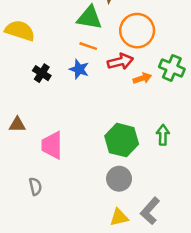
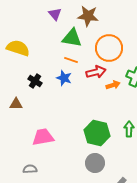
brown triangle: (17, 125) -> (16, 104), moved
pink trapezoid: (52, 145) -> (43, 137), turned 80
gray semicircle: (35, 186) -> (30, 169), turned -80

